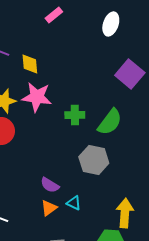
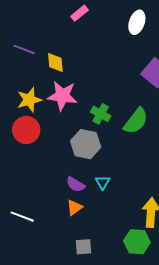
green cross: (75, 115) -> (101, 114), turned 30
gray hexagon: (94, 160) -> (86, 144), moved
cyan triangle: (74, 203) -> (103, 182), moved, turned 35

